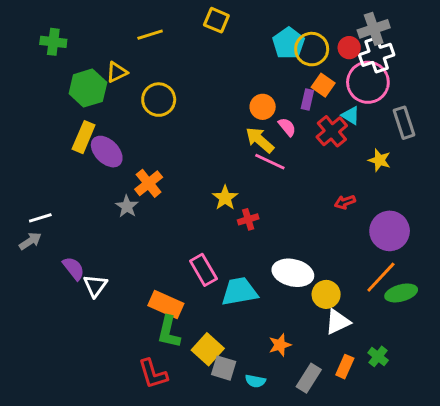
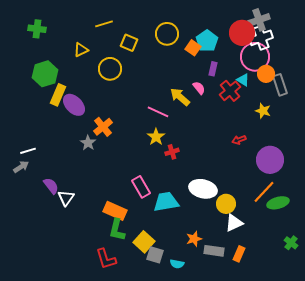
yellow square: (216, 20) -> (129, 43), moved
cyan pentagon: (289, 43) -> (207, 41), moved
red circle: (349, 48) -> (242, 33), size x1.6
yellow circle: (312, 49) -> (167, 34), moved
orange square: (323, 85) -> (193, 48), moved
green hexagon: (88, 88) -> (45, 74), moved
orange circle: (263, 107) -> (266, 74), moved
pink line: (270, 162) -> (158, 112), moved
green cross: (378, 356) -> (291, 243), moved
gray rectangle: (309, 378) -> (214, 251), moved, turned 66

